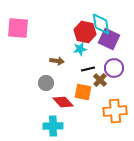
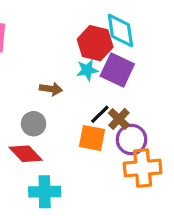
purple square: (109, 39) -> (117, 70), moved
purple circle: (114, 68) -> (132, 140), moved
black line: (88, 69) -> (100, 114), moved, turned -32
red diamond: (63, 102) -> (26, 154), moved

